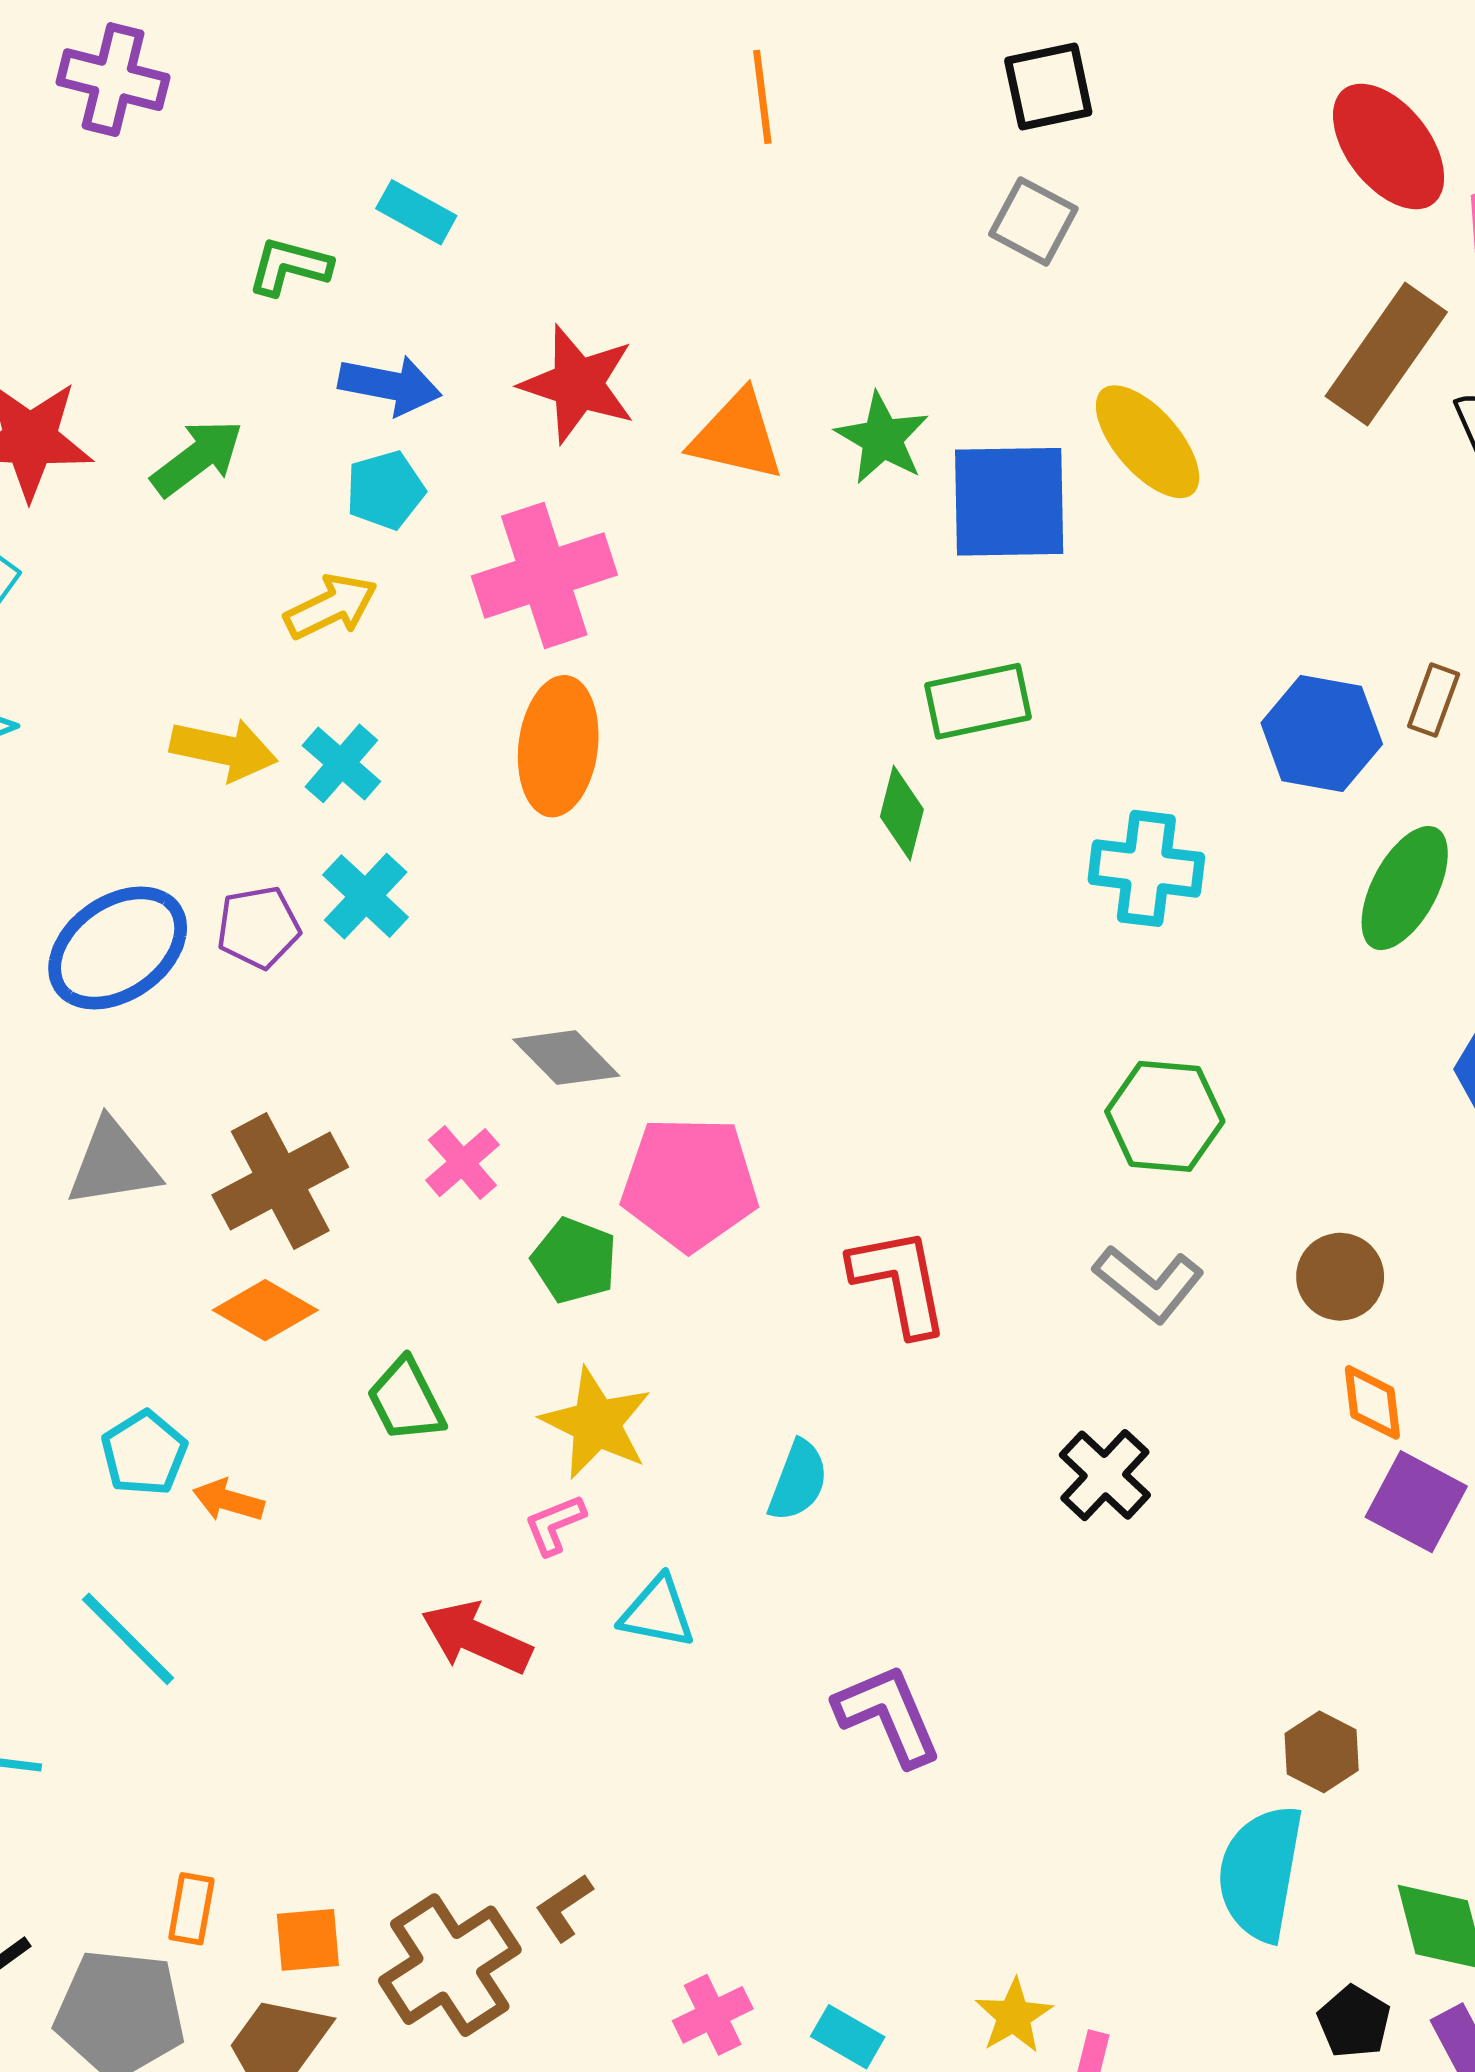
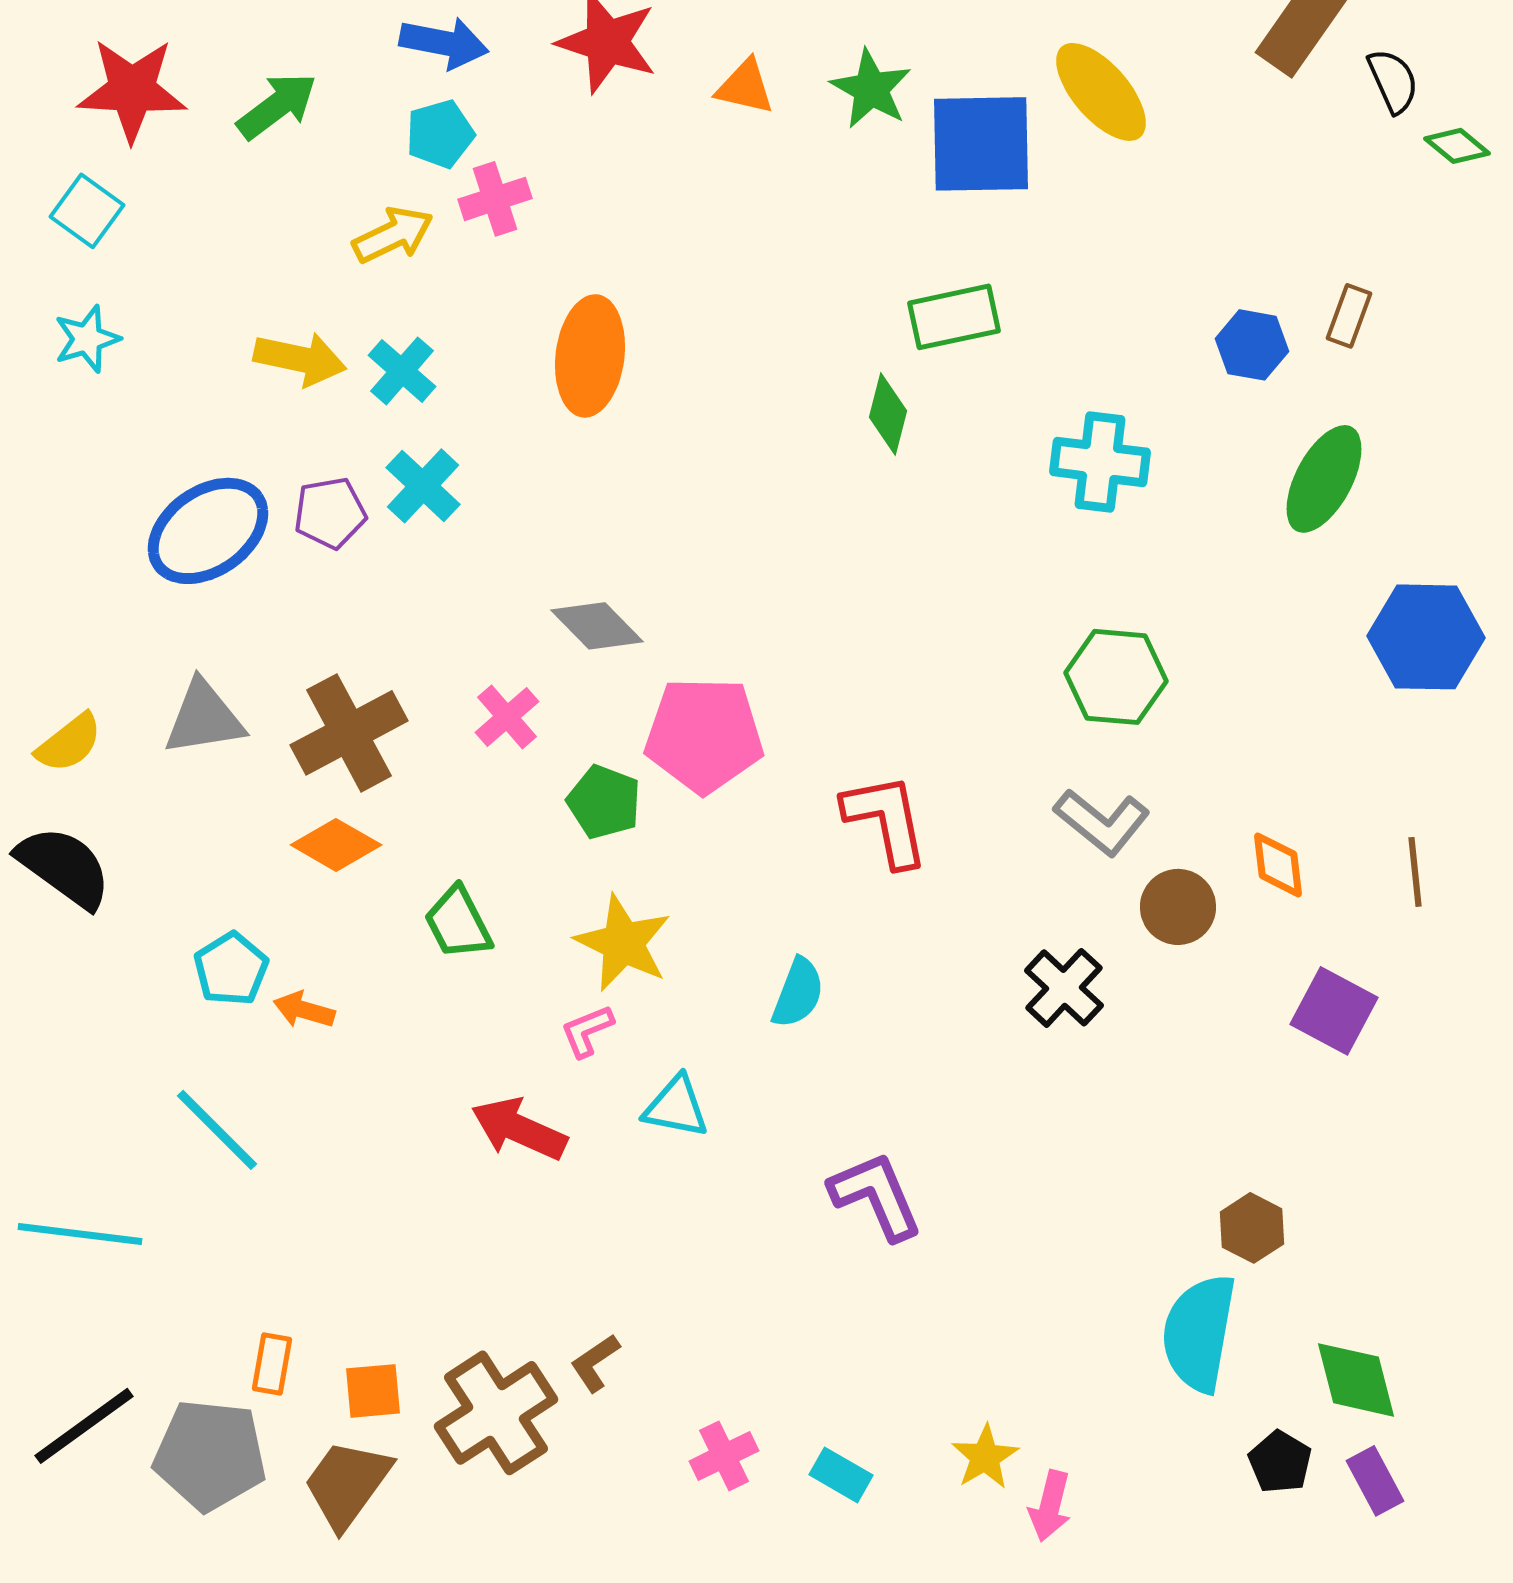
orange triangle: (737, 436) -> (745, 87), size x0.7
pink cross: (544, 575) -> (495, 199), moved, size x0.6
blue hexagon: (1322, 734) -> (1252, 345), size x0.7
brown circle: (1340, 1277) -> (1178, 907), moved
orange diamond: (1372, 1402) -> (1278, 865), moved

